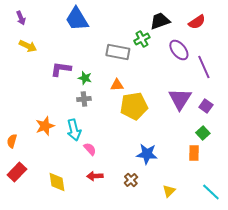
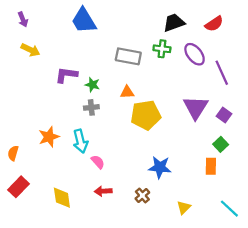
green cross: (142, 39) -> (162, 49), moved, turned 35

